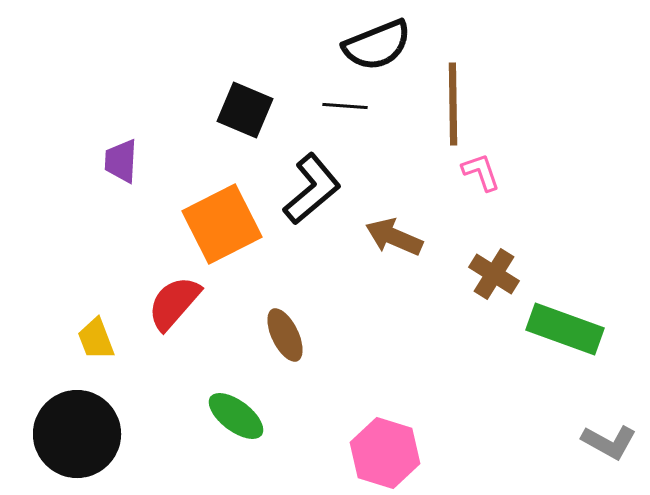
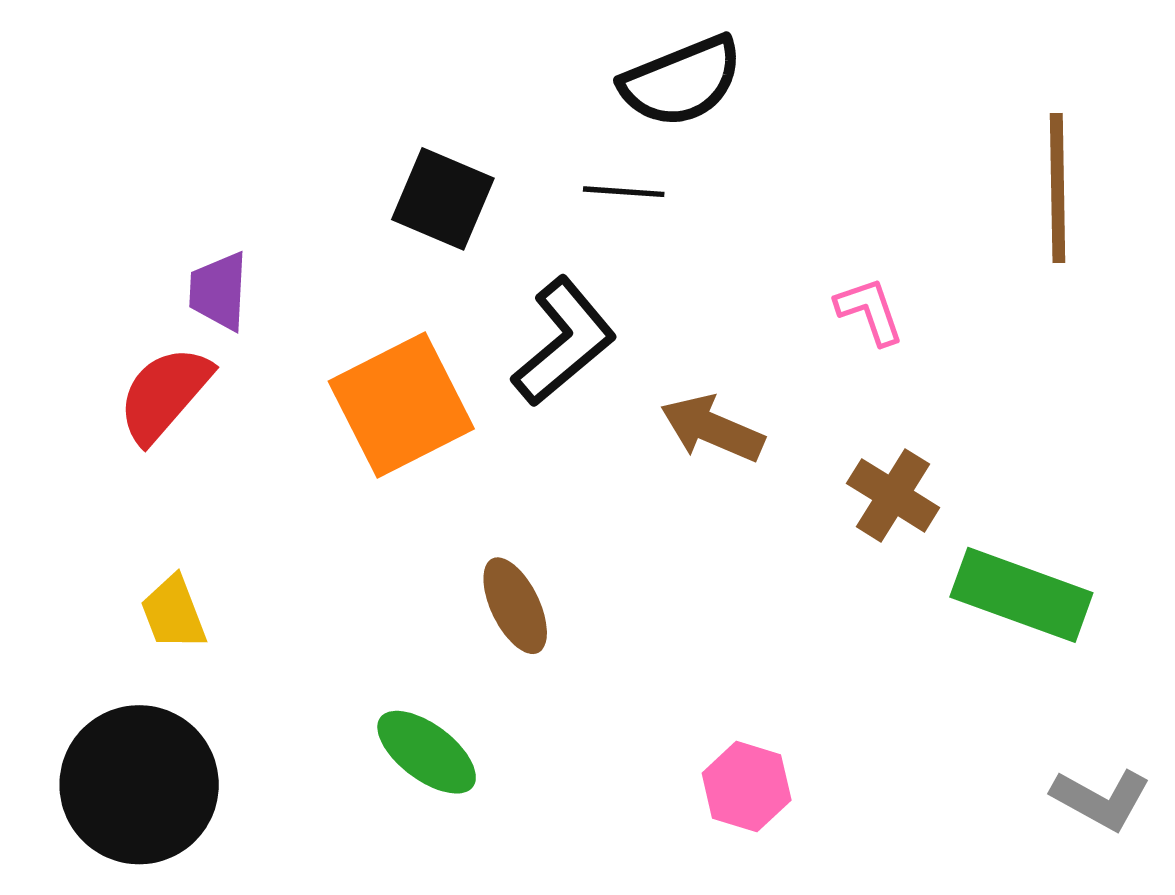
brown line: (453, 104) -> (1058, 188), moved
red semicircle: (174, 303) -> (164, 394), moved
pink hexagon: (385, 453) -> (747, 787), moved, size x0.7

